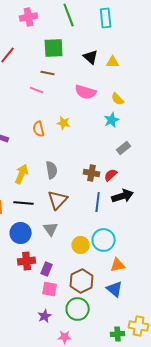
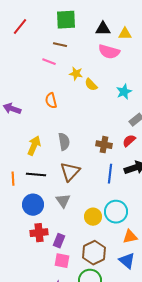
black triangle: (91, 57) -> (103, 29), turned -42
pink semicircle: (86, 92) -> (109, 52), moved
yellow semicircle: (118, 99) -> (91, 85), moved
yellow star: (64, 123) -> (76, 74), moved
red semicircle: (111, 175) -> (129, 141), moved

